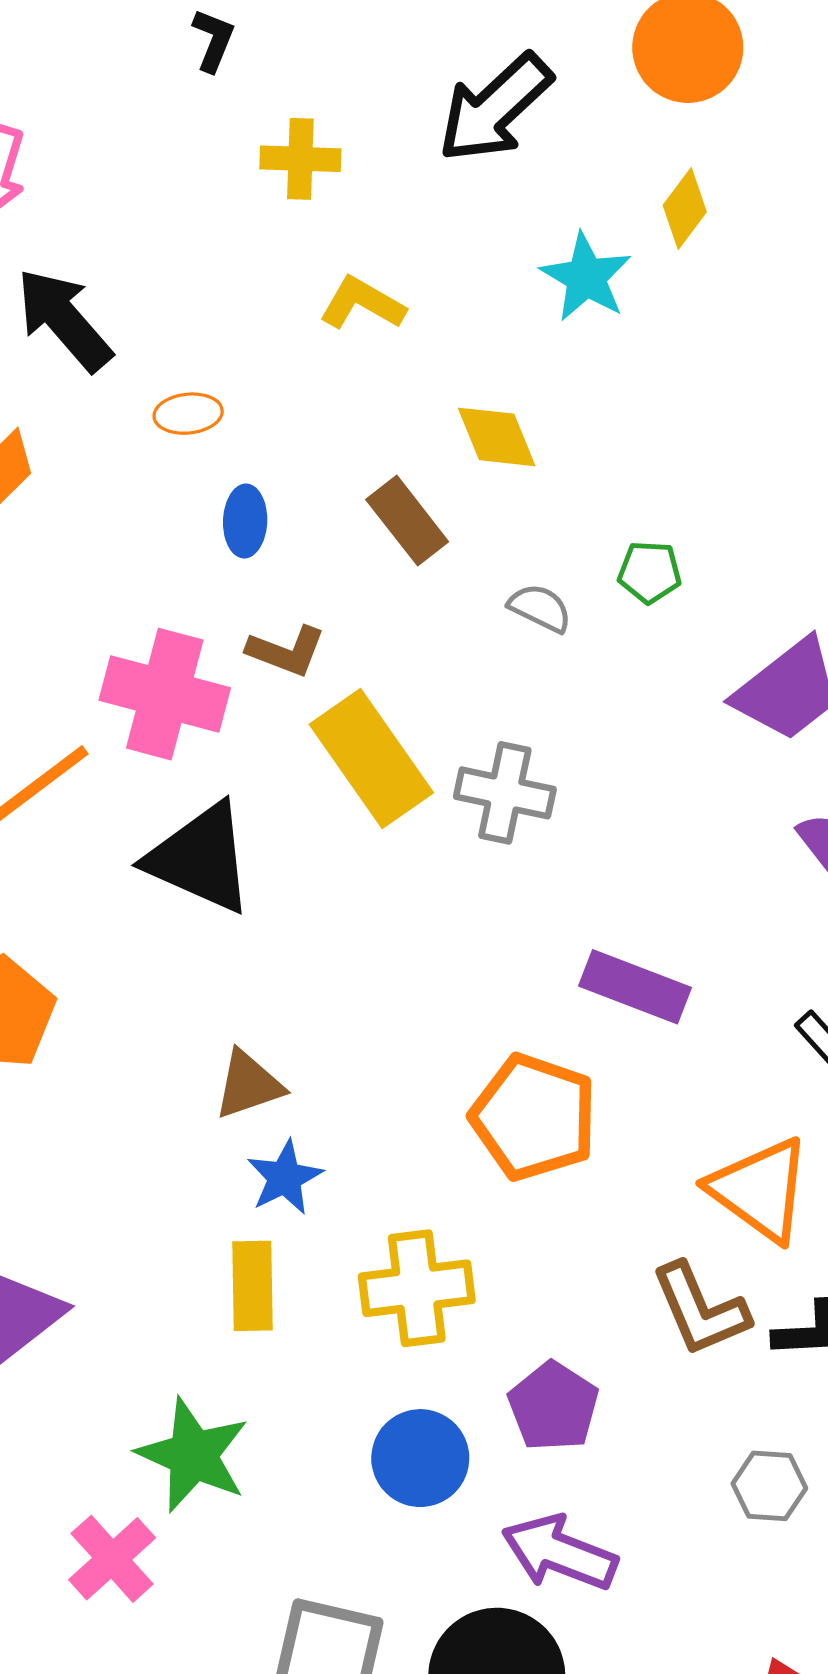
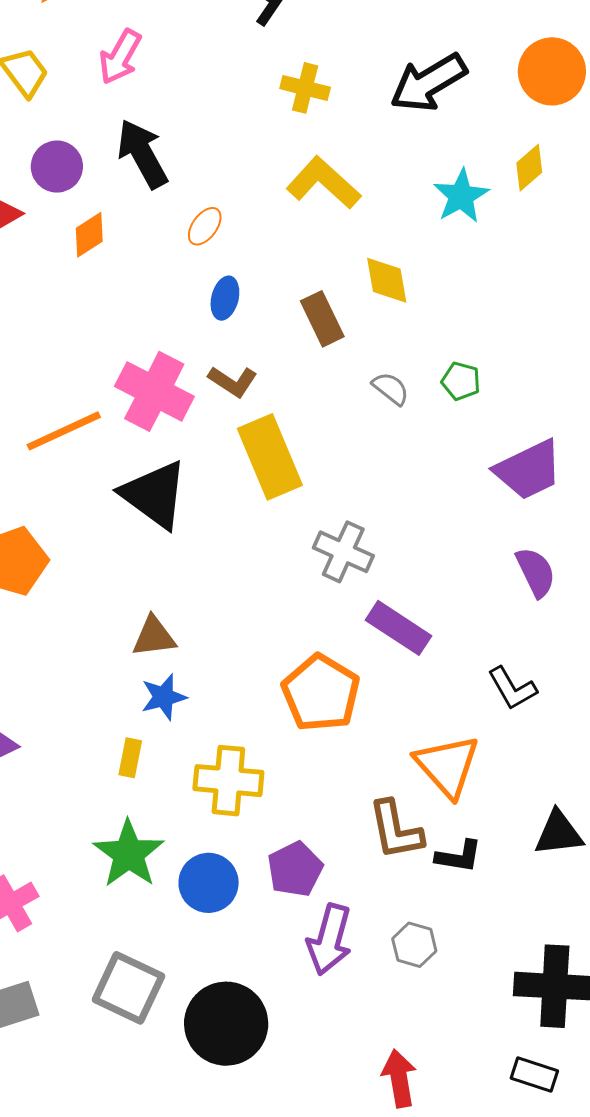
yellow L-shape: (362, 303) -> (323, 183), size x1.4
orange ellipse: (188, 414) -> (205, 226), turned -60
gray cross: (505, 793) -> (343, 552), moved
yellow rectangle: (253, 1286) -> (130, 758), size x0.7
green star: (193, 1455) -> (129, 854), moved
purple arrow: (559, 1553) -> (329, 940), moved, turned -108

